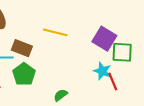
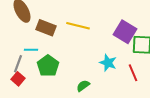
brown rectangle: (22, 48) -> (46, 28), moved
cyan star: (102, 71) -> (108, 63), moved

